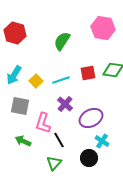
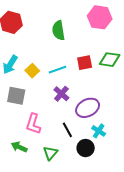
green semicircle: (62, 41) -> (58, 30), turned -42
pink L-shape: (43, 123) -> (33, 124), moved
black line: (59, 140) -> (67, 130), moved
green arrow: (23, 141) -> (19, 147), moved

